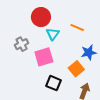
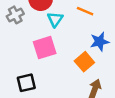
gray cross: (22, 44) -> (15, 15), moved
black square: (54, 83) -> (26, 83), moved, turned -35

